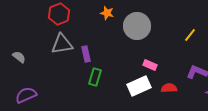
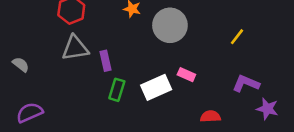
white rectangle: (139, 86) -> (156, 87), moved
red semicircle: (169, 88) -> (210, 116), moved

